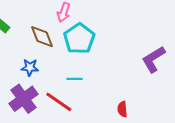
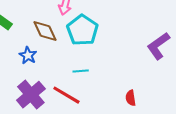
blue star: (30, 67) -> (28, 55), moved, turned 30

